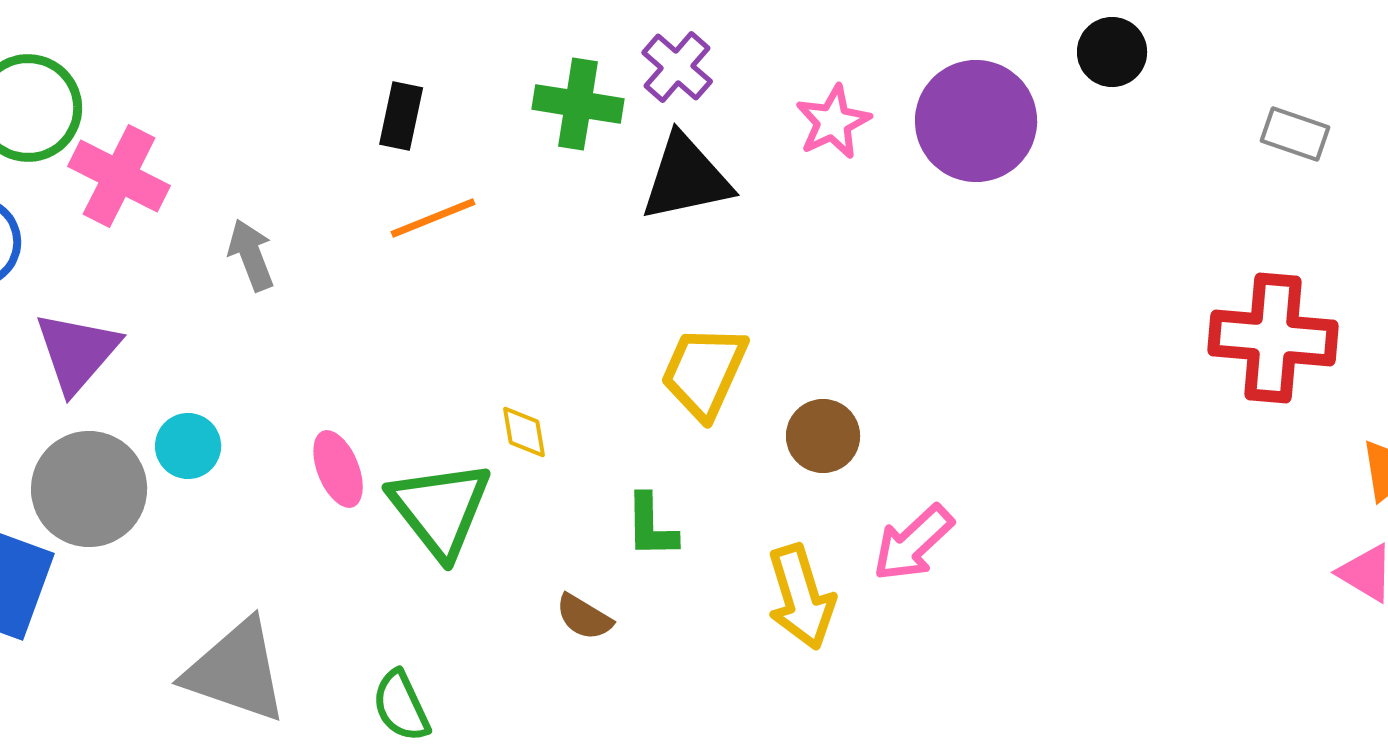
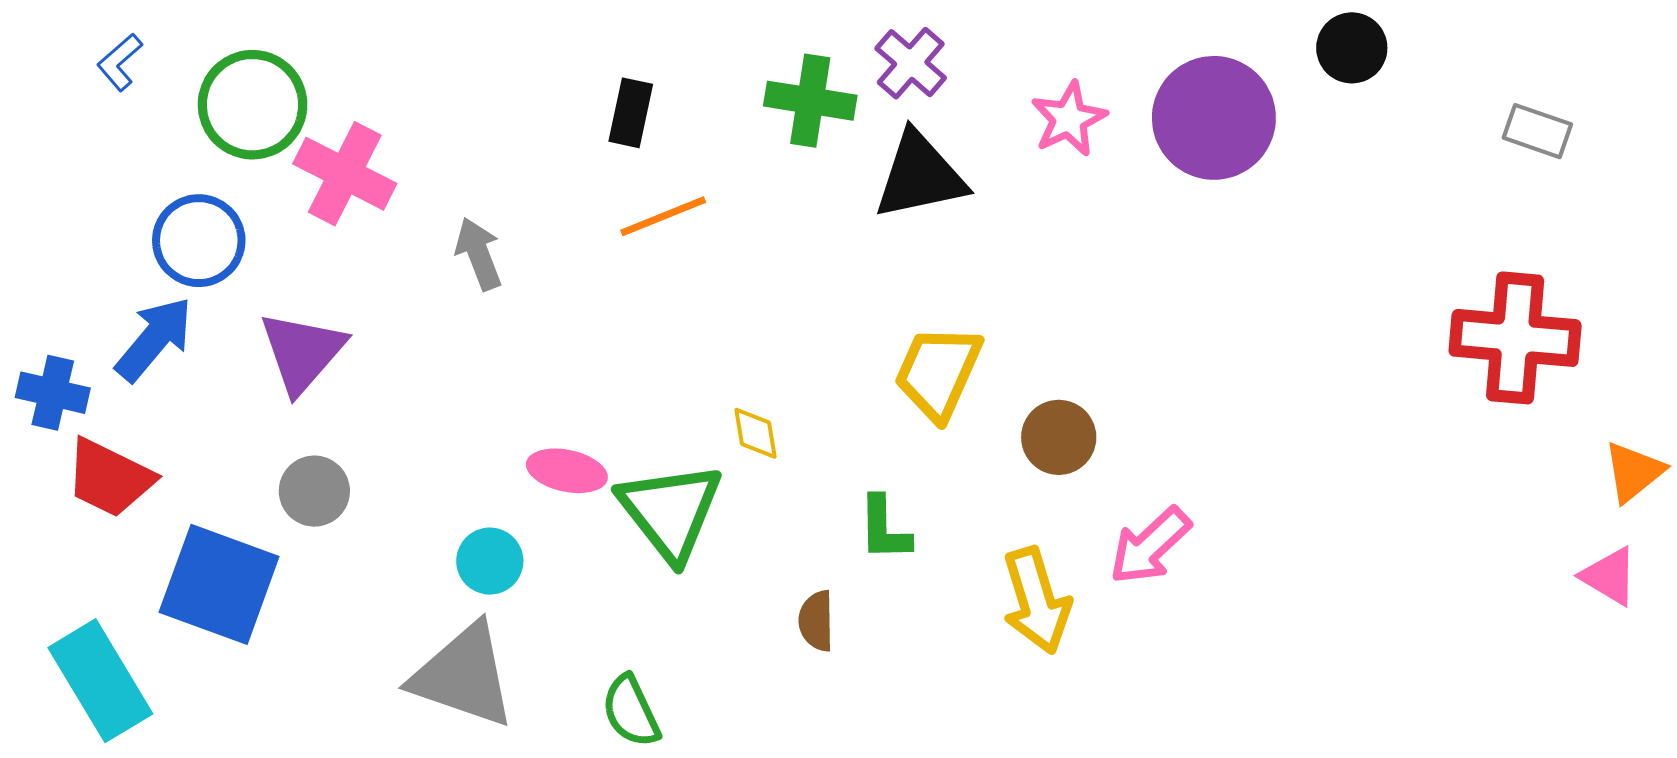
cyan circle: (188, 446) -> (490, 561), moved
pink ellipse: (338, 469) -> (567, 471), turned -56
gray circle: (89, 489) -> (314, 491), size x0.6
brown semicircle: (584, 617) -> (816, 621), turned 58

